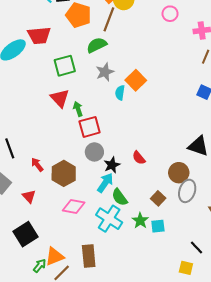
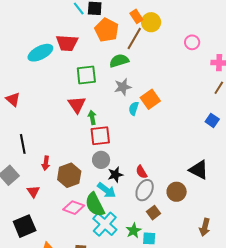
red arrow: (37, 165) -> (46, 163), turned -144
cyan arrow: (105, 183) -> (107, 190), turned 84
gray ellipse: (187, 191) -> (145, 190), moved
green semicircle: (120, 197) -> (95, 205), moved, size x1.4

